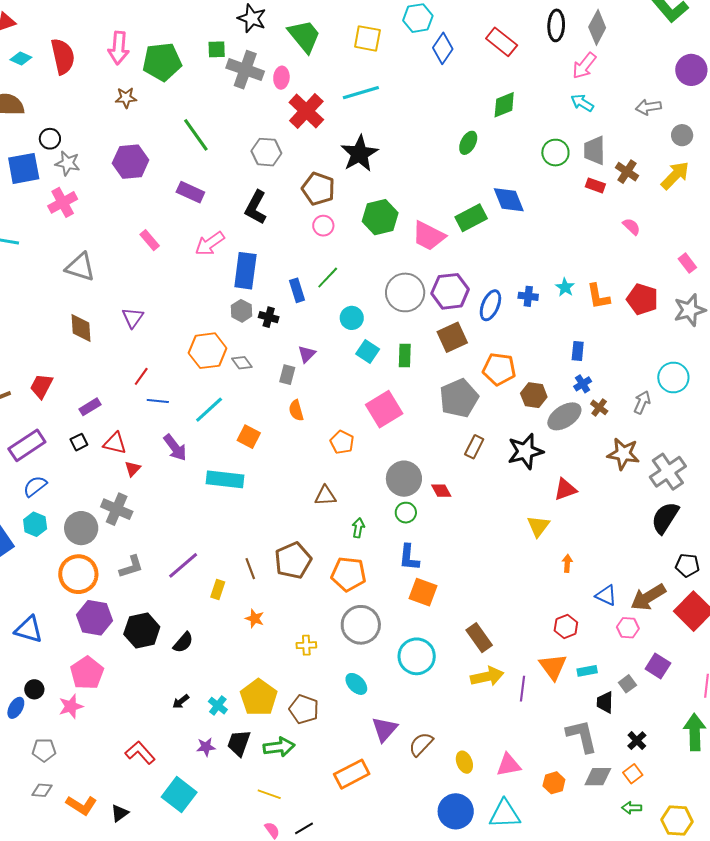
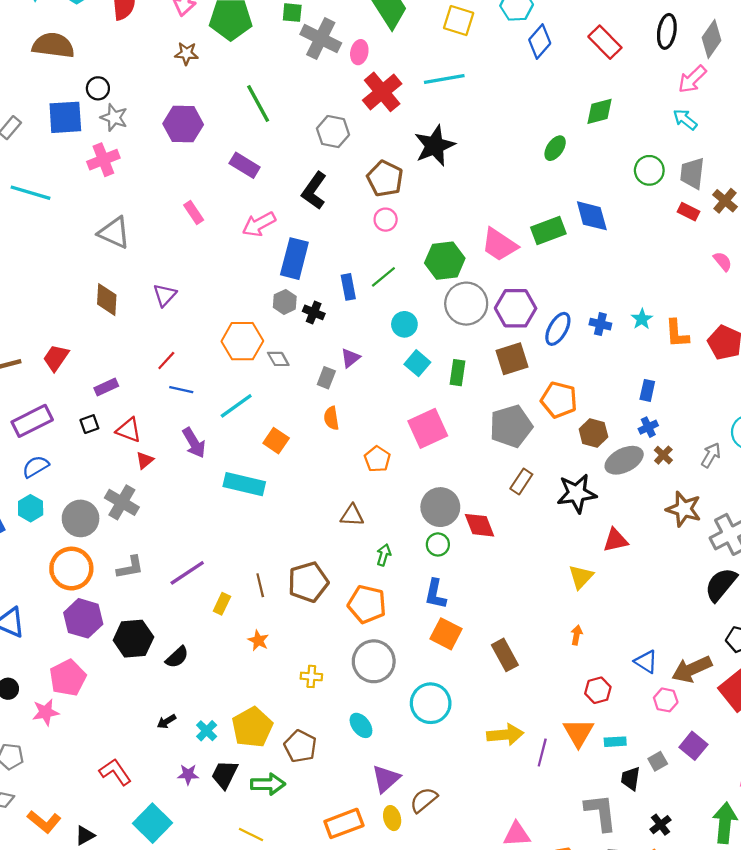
green hexagon: (380, 217) -> (445, 261), moved
red diamond: (441, 491) -> (480, 525), size x1.4
orange arrow: (567, 563) -> (577, 635), moved
brown rectangle: (479, 638) -> (505, 655), moved
yellow ellipse: (464, 762) -> (392, 818), moved

